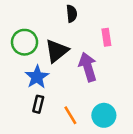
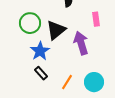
black rectangle: (38, 104) -> (41, 73), turned -56
orange line: (70, 115) -> (67, 82), turned 63

